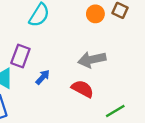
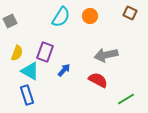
orange circle: (95, 14) -> (90, 16), moved

